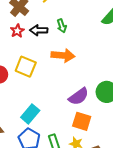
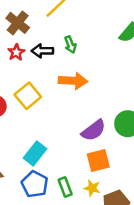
yellow square: (26, 67) -> (28, 96), turned 30
orange square: (82, 121) -> (98, 161), turned -30

